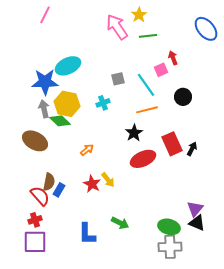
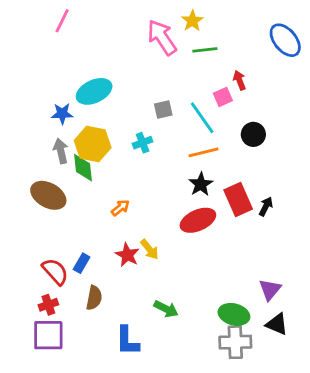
blue star: (45, 82) -> (62, 114), size x0.6
green diamond: (60, 121) -> (83, 168), turned 40
black star: (134, 133) -> (201, 184), moved
brown semicircle: (49, 182) -> (94, 298), moved
black triangle: (197, 223) -> (277, 324), moved
blue L-shape: (87, 234) -> (127, 341), moved

